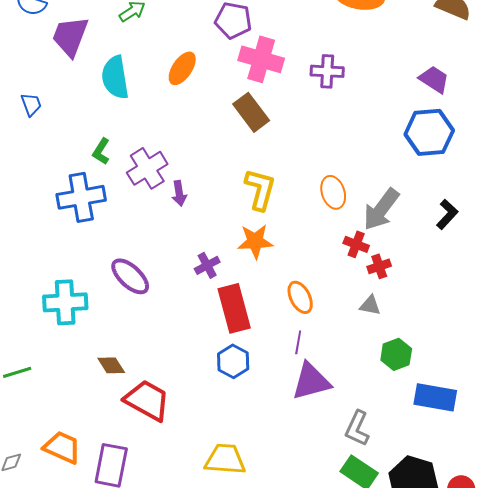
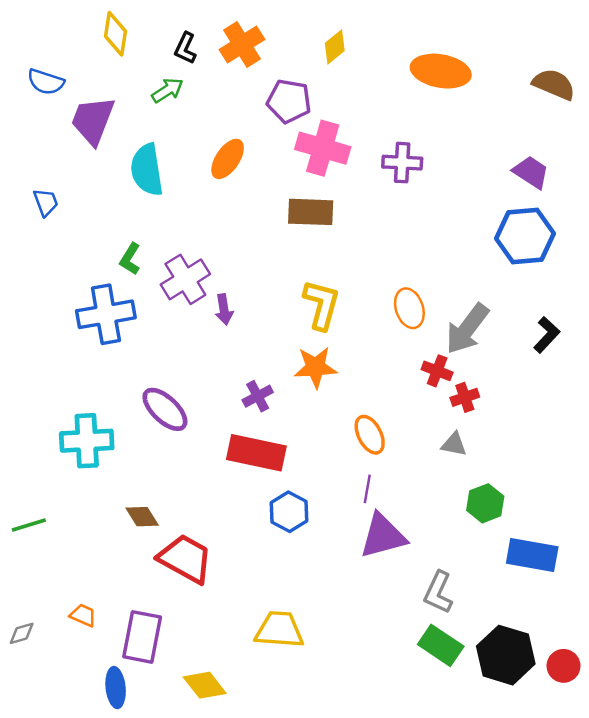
brown rectangle: (251, 112) -> (311, 212), turned -51
red rectangle: (234, 308) -> (256, 453), moved, turned -63
orange trapezoid: (62, 447) -> (83, 615), size x0.6

